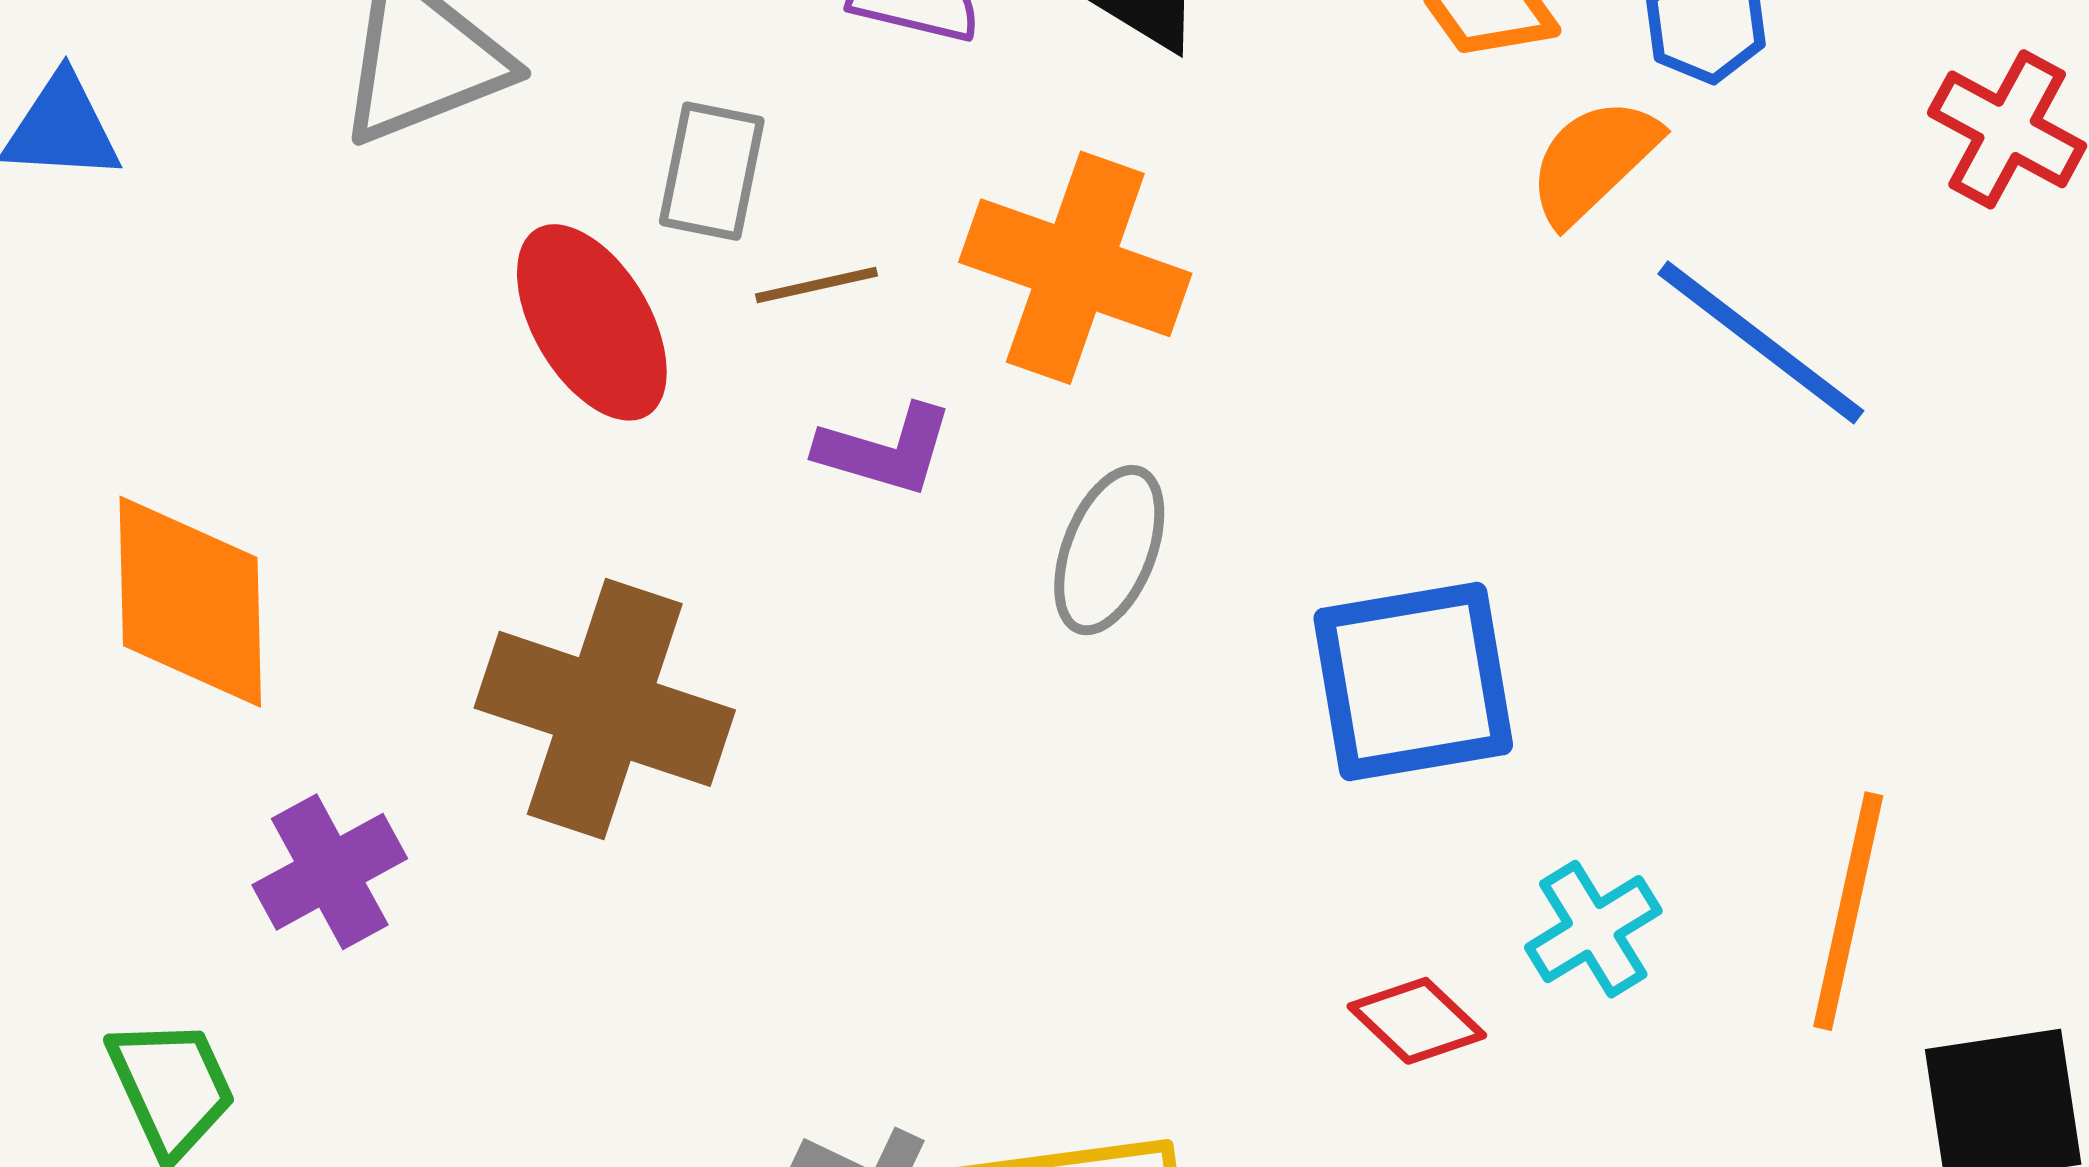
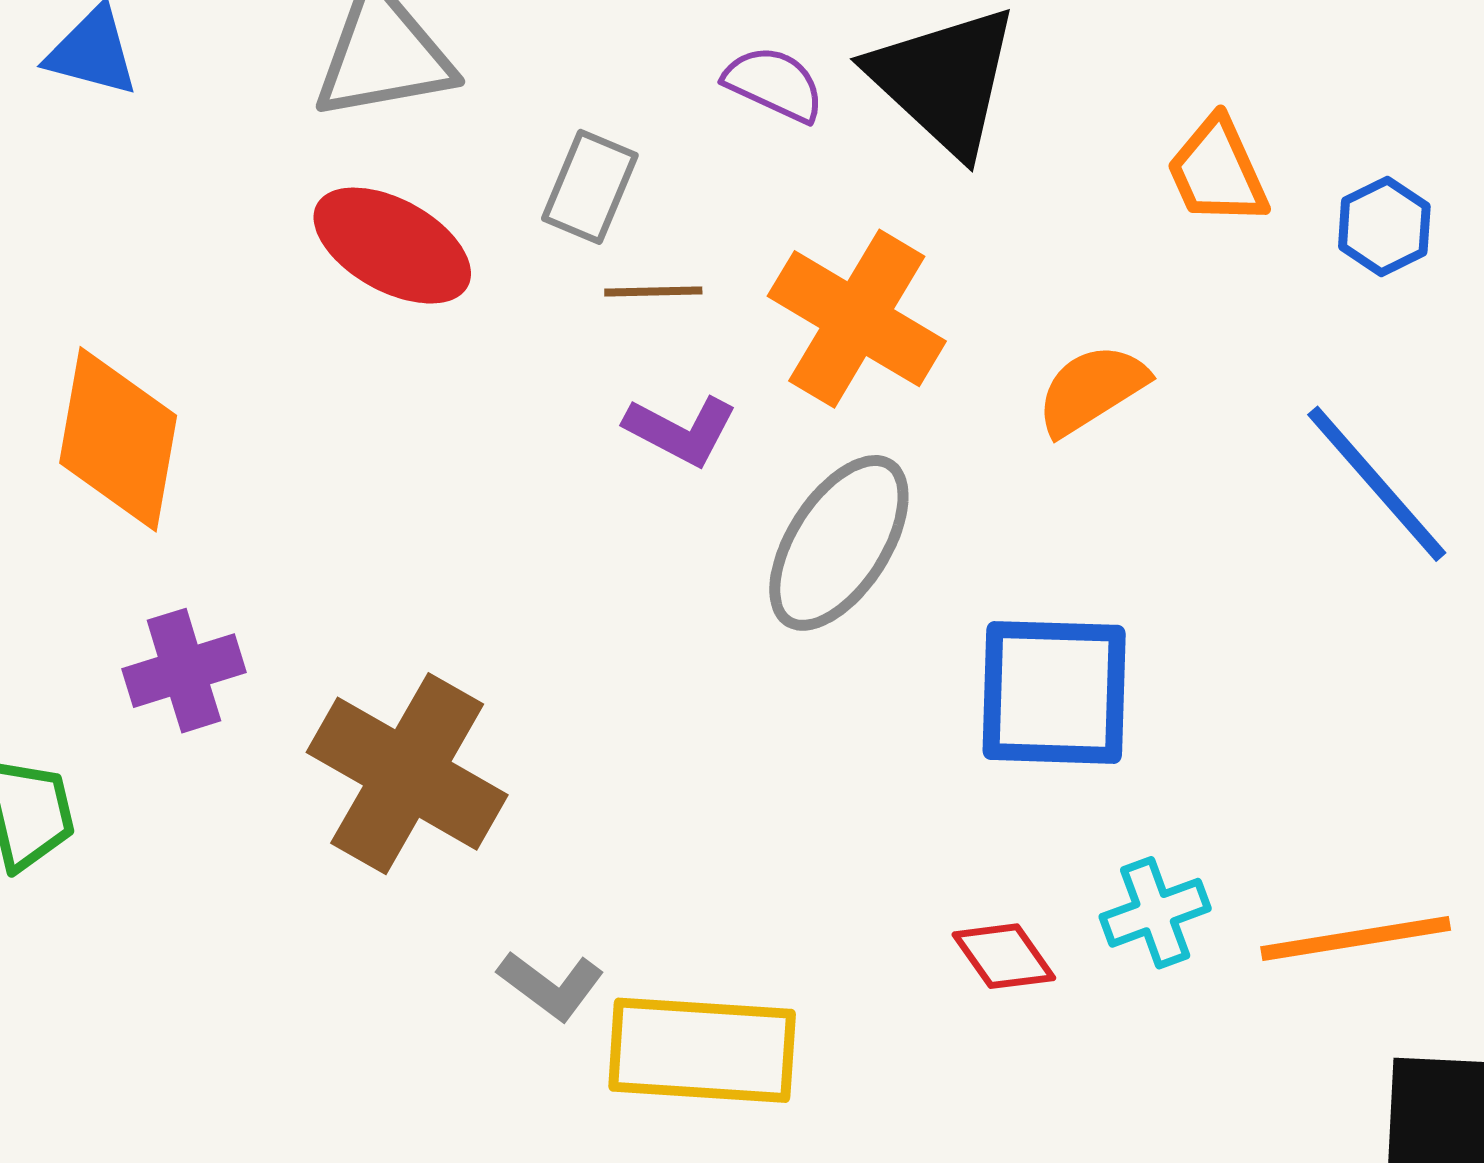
orange semicircle: (1593, 161) -> (1092, 390), moved
red ellipse: (592, 322) -> (392, 246), moved, turned -42
gray ellipse: (1109, 550) -> (839, 543), size x1.4
brown cross: (605, 709) -> (407, 774), moved
orange line: (1848, 911) -> (1356, 939), turned 57

